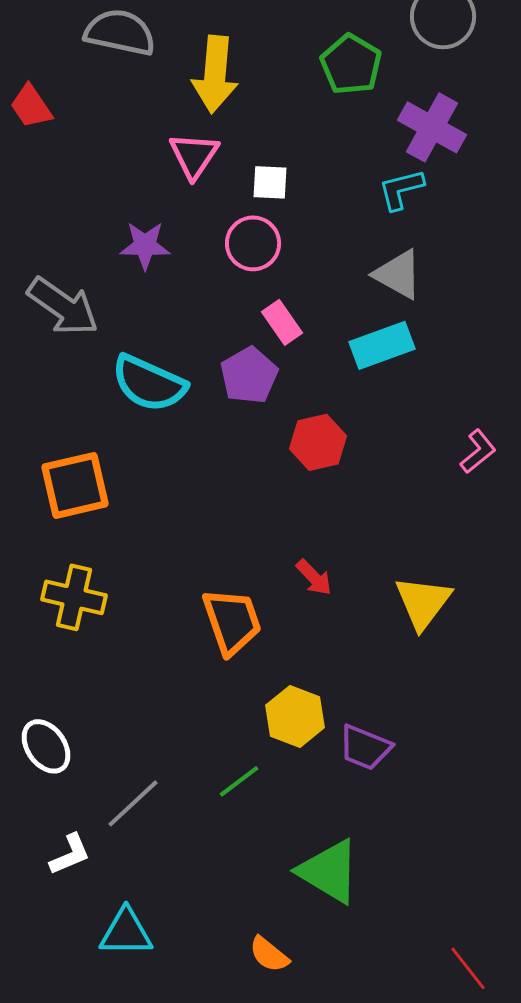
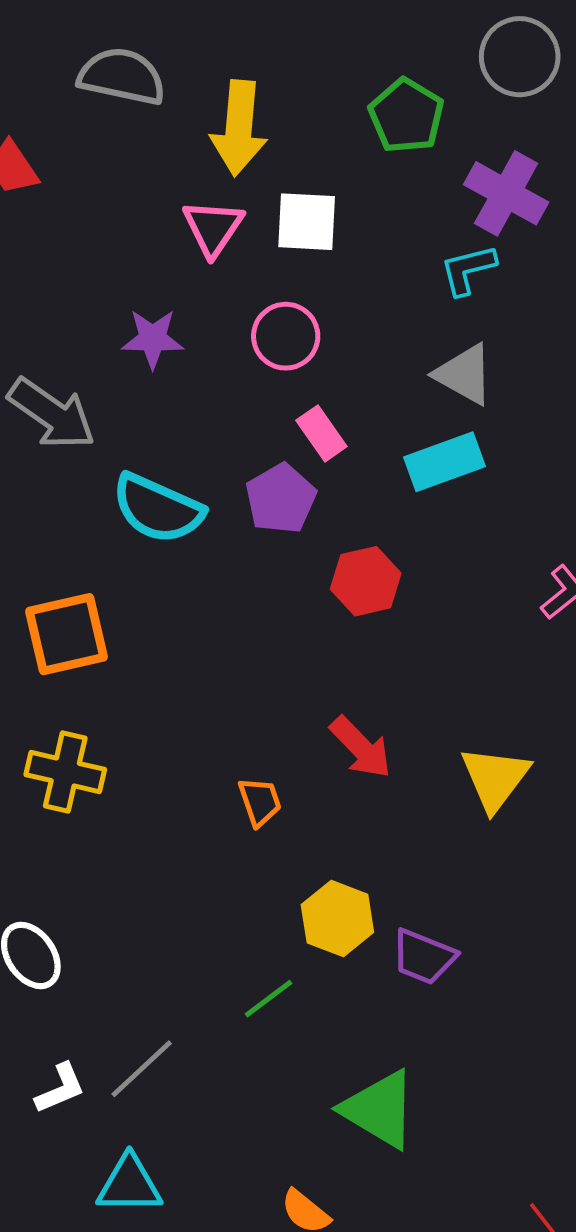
white square: (270, 182) -> (307, 222), moved, size x1.4
red arrow: (314, 577) -> (361, 747), size x1.4
orange trapezoid: (232, 621) -> (260, 802), size x0.6
gray line: (133, 803) -> (142, 1069), moved

